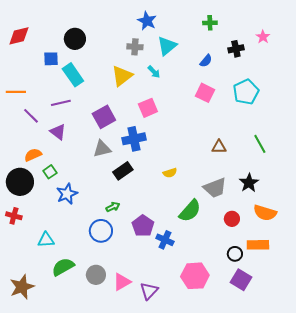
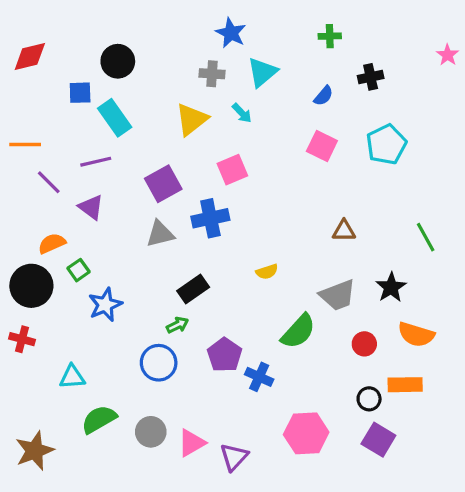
pink star: (263, 37) -> (448, 55), moved
green line: (260, 144) -> (426, 237), moved
black rectangle: (123, 171) -> (193, 289), moved

